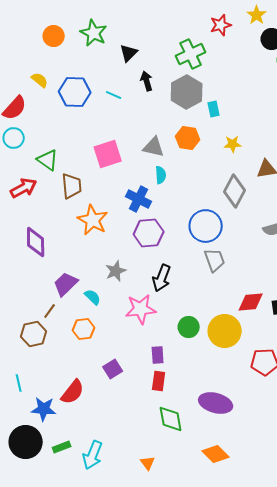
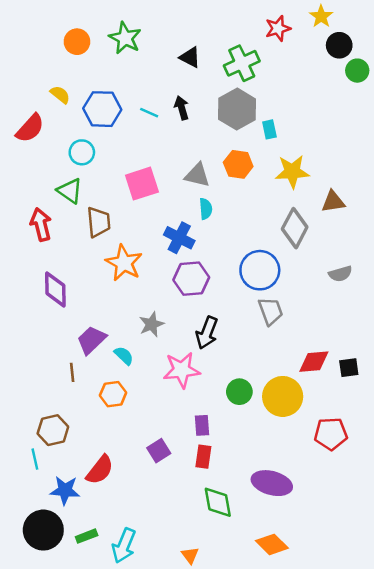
black triangle: (129, 53) -> (190, 57), moved, turned -48
black arrow: (147, 81) -> (182, 108), moved
cyan circle: (14, 138) -> (82, 152), moved
yellow star: (233, 144) -> (292, 172), size x1.6
red arrow: (24, 188) -> (41, 224), turned -76
brown line: (50, 311) -> (72, 372), turned -42
brown hexagon: (34, 334) -> (53, 430), moved
purple square: (113, 369) -> (159, 451), moved

